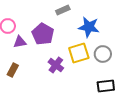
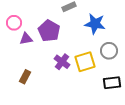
yellow square: (79, 53) -> (85, 62), moved
brown rectangle: (13, 70) -> (25, 77), moved

